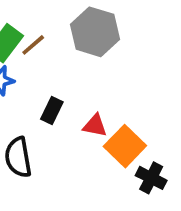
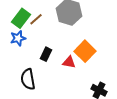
orange square: (125, 146) -> (85, 51), moved

